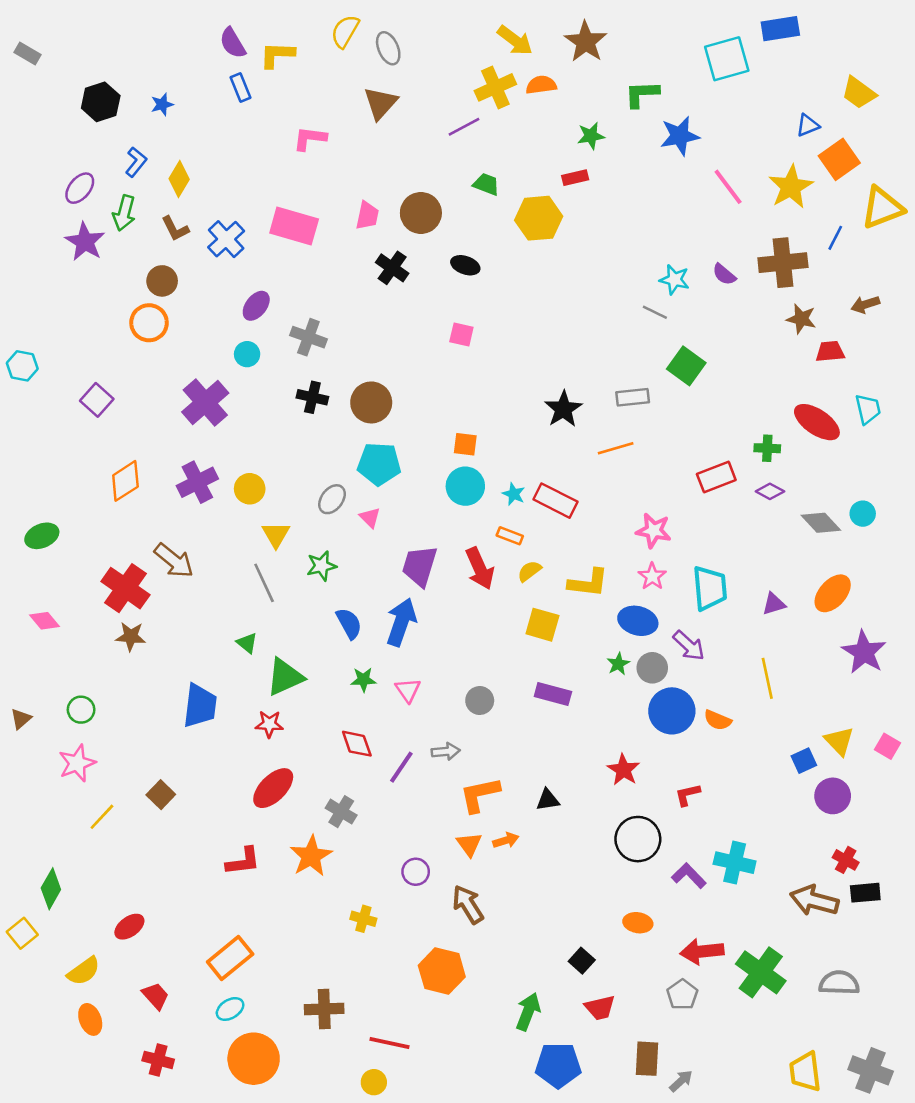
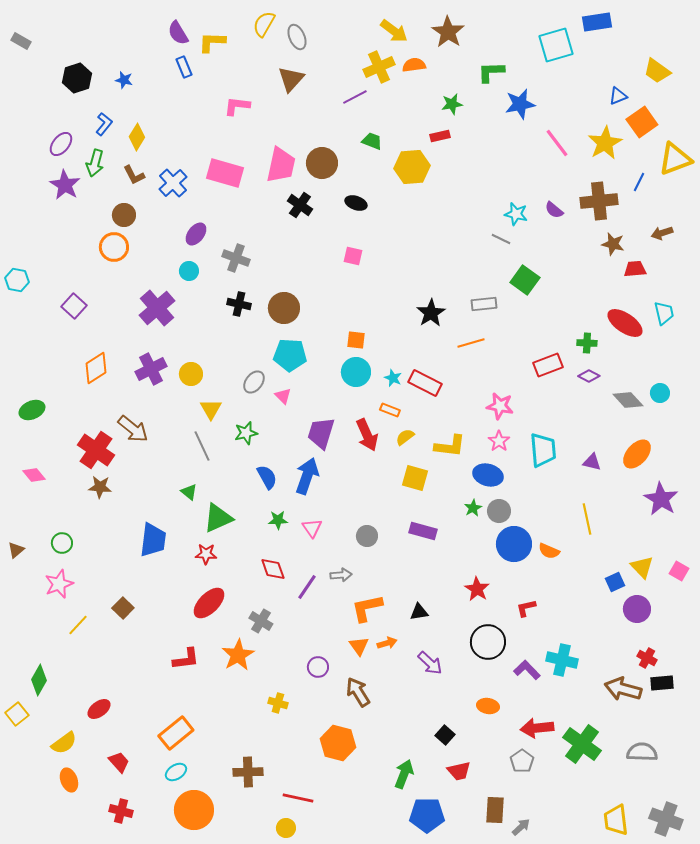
blue star: (162, 104) -> (124, 80), turned 30
pink trapezoid: (367, 216) -> (281, 165), size x1.6
purple triangle: (774, 604) -> (592, 462), turned 30
purple arrow: (689, 646) -> (430, 663), moved

